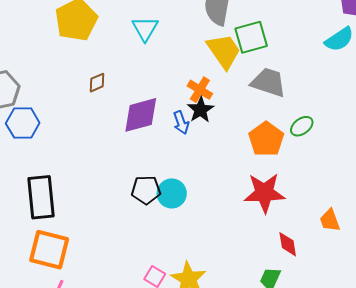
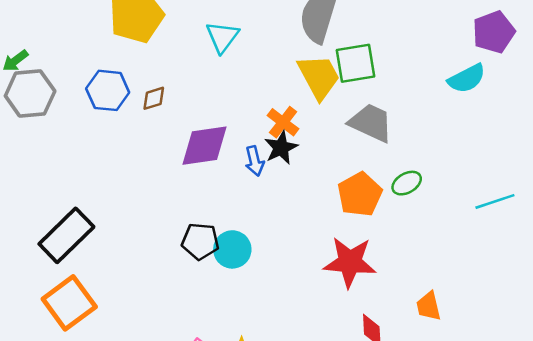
blue hexagon: (23, 123) -> (108, 90), moved
black rectangle: (41, 197) -> (66, 235), turned 45
orange square: (49, 250) -> (69, 303), turned 33

